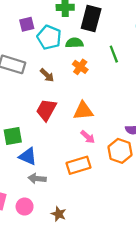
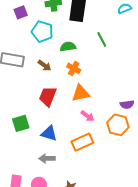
purple square: (27, 24) -> (21, 12), moved
green semicircle: (74, 43) -> (68, 47), moved
orange cross: (80, 67) -> (74, 68), moved
blue triangle: (28, 156) -> (49, 133), moved

